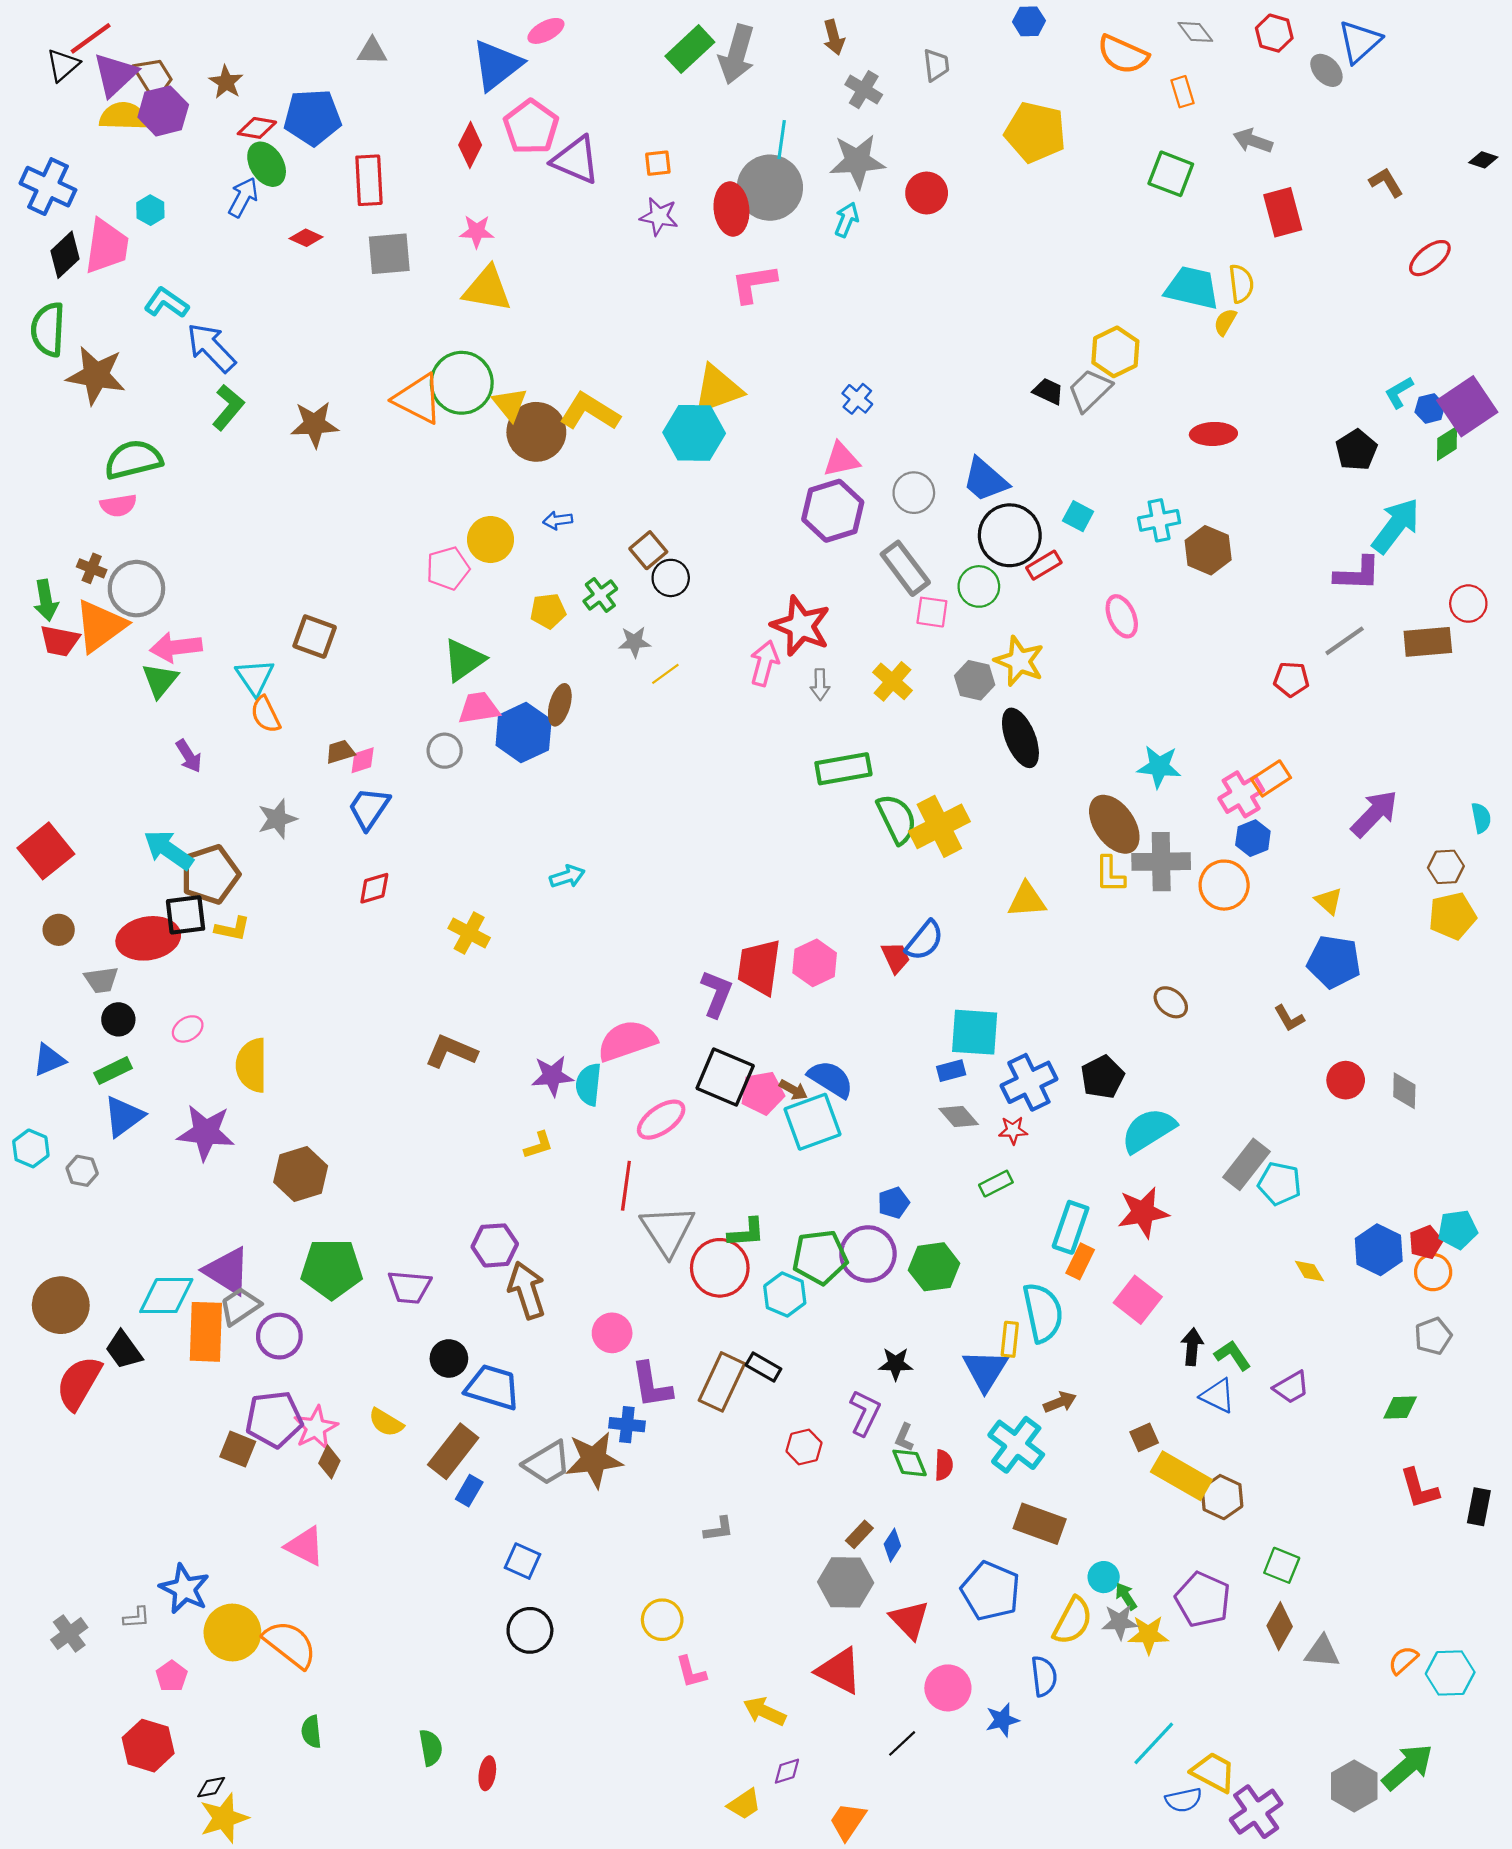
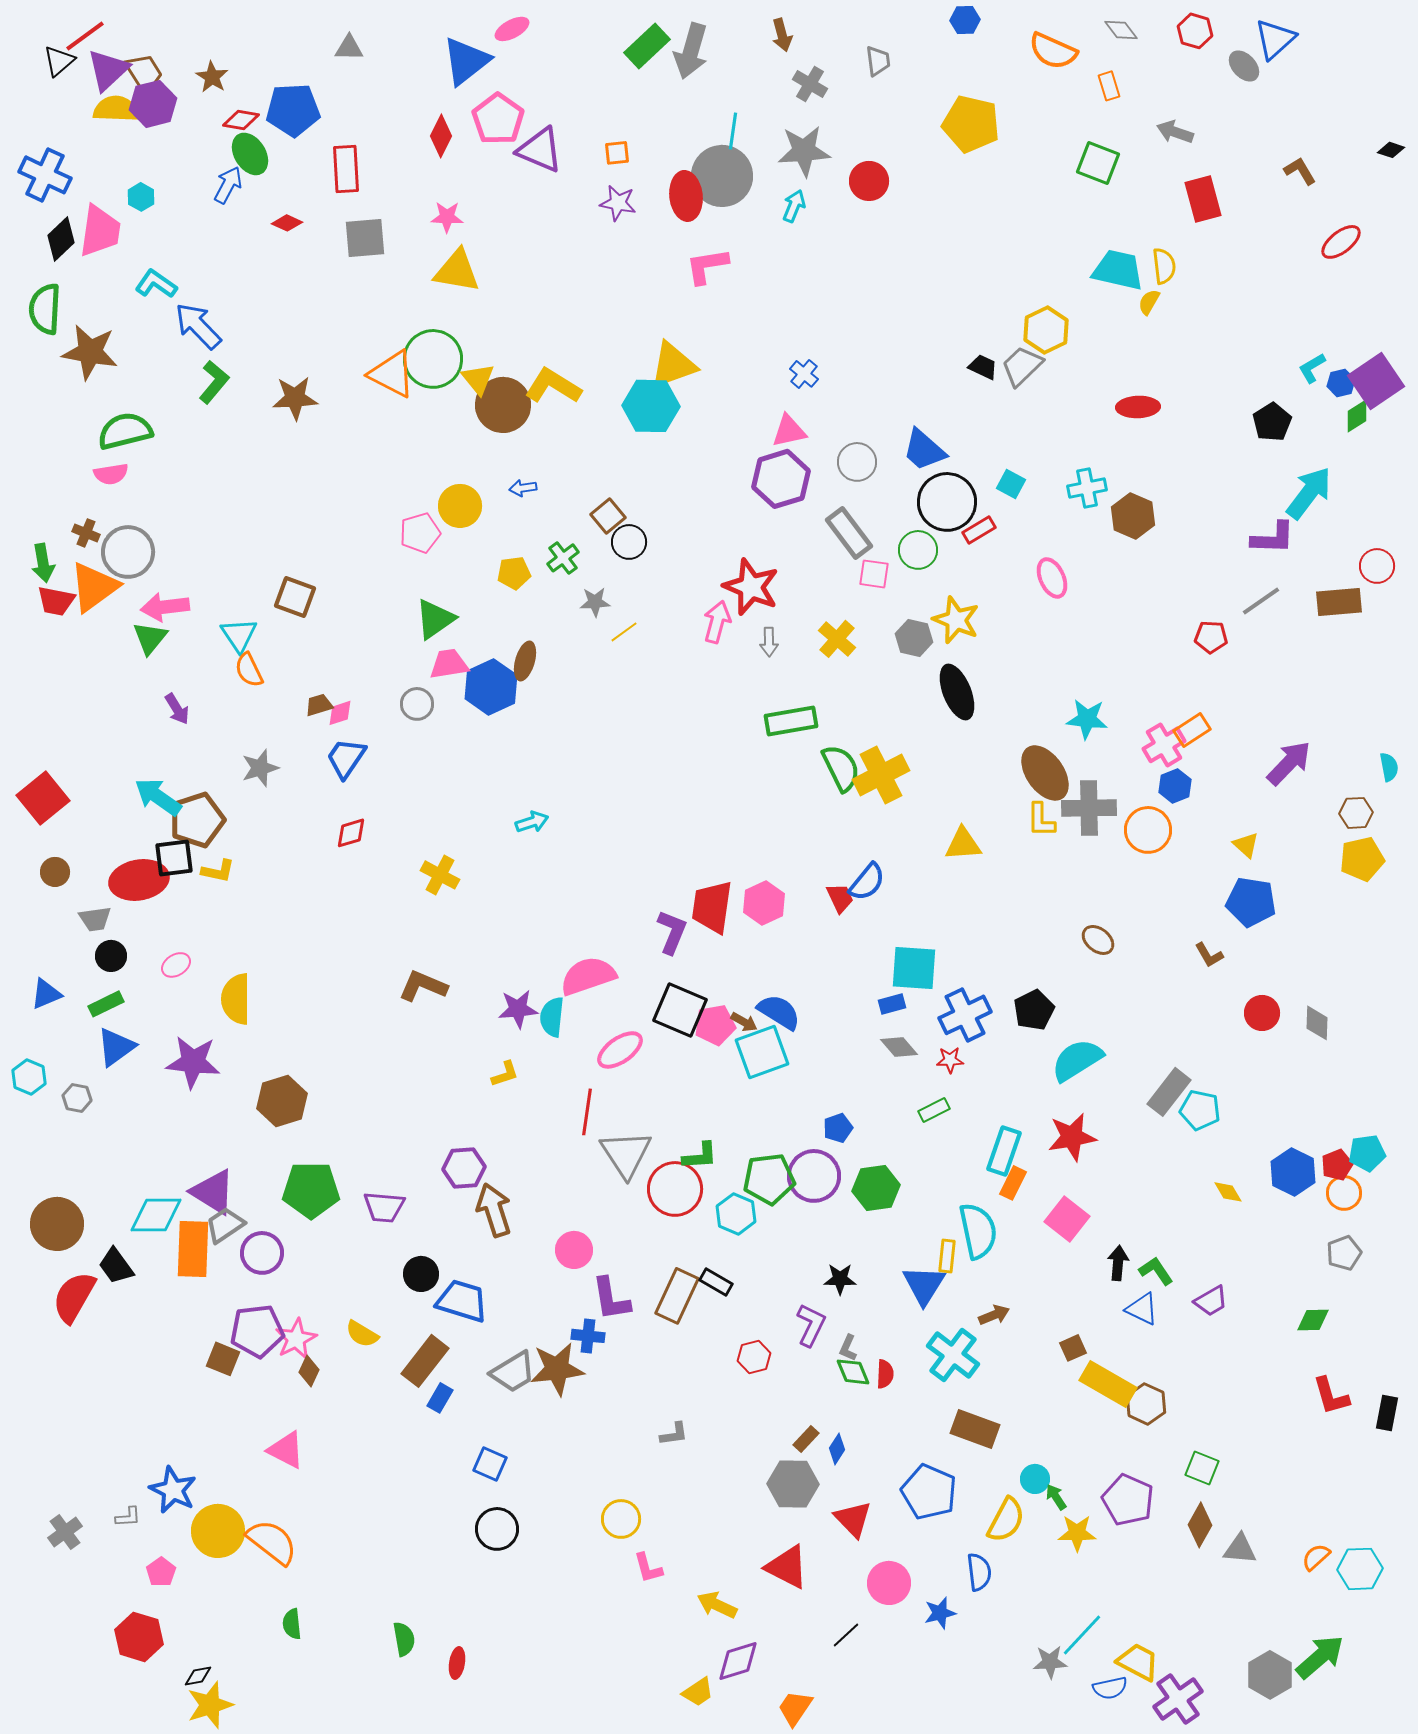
gray star: (1120, 1622) -> (1050, 1662), moved
purple diamond: (787, 1771) -> (738, 1661), size x1.6

